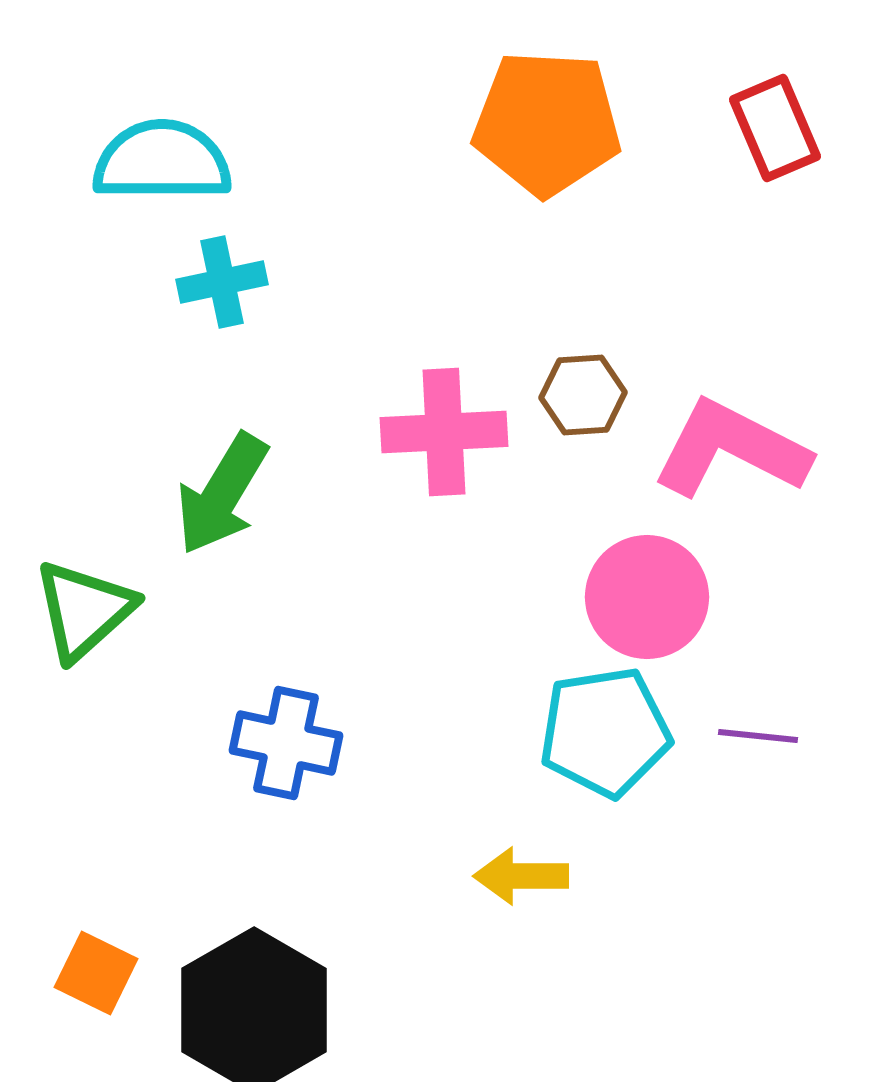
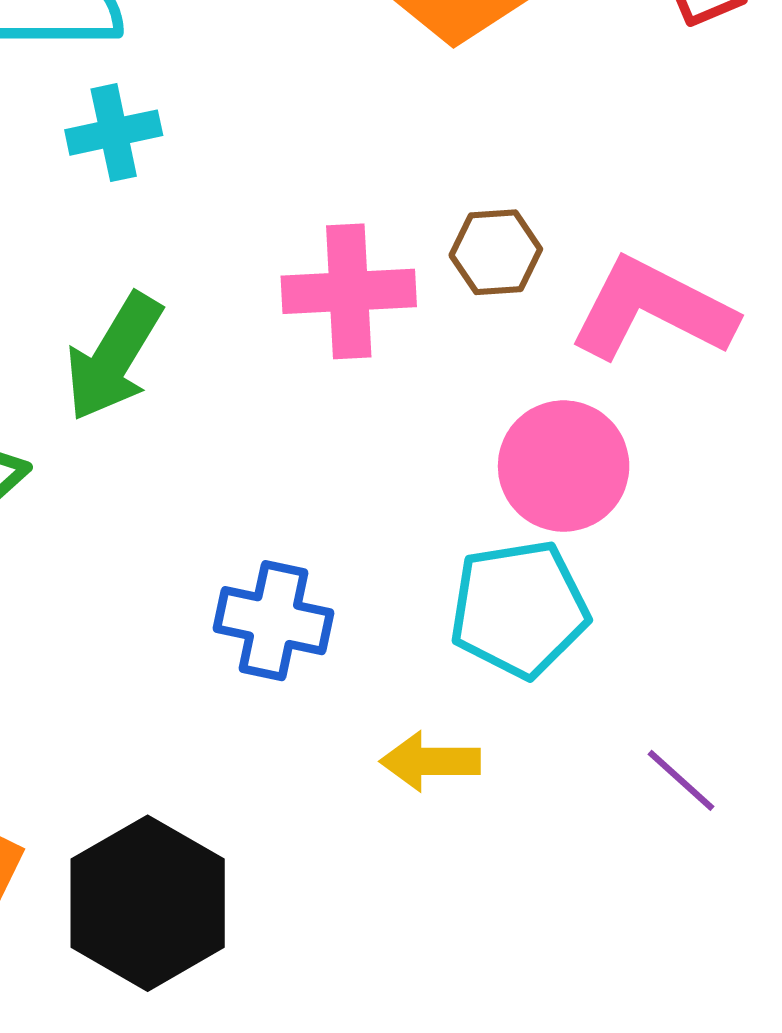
purple line: (758, 736) -> (681, 780), moved, turned 36
blue cross: (286, 743) -> (274, 621), moved

